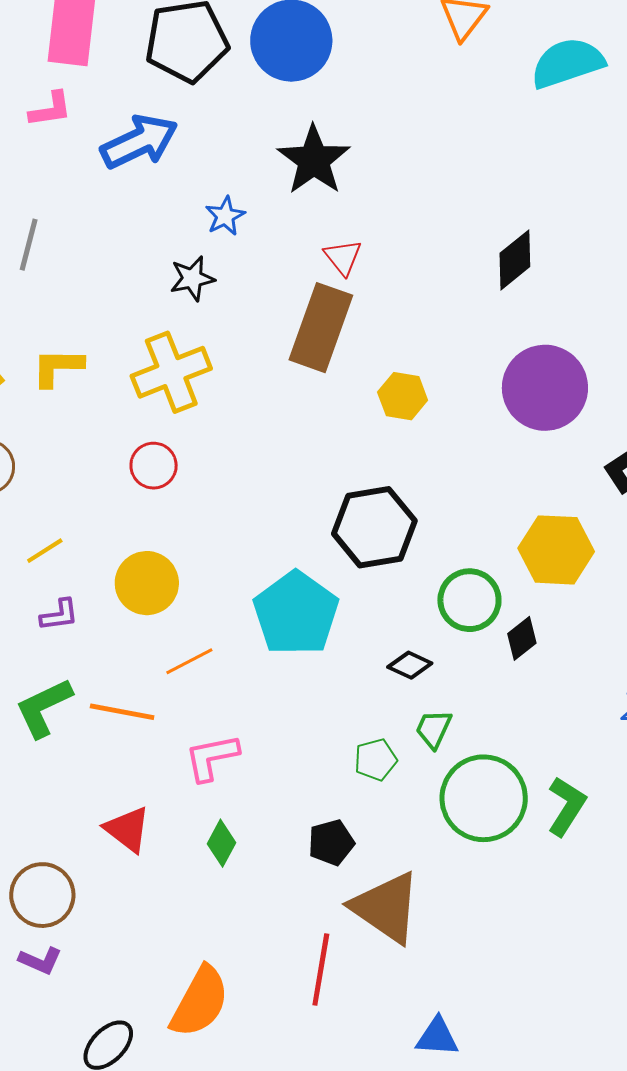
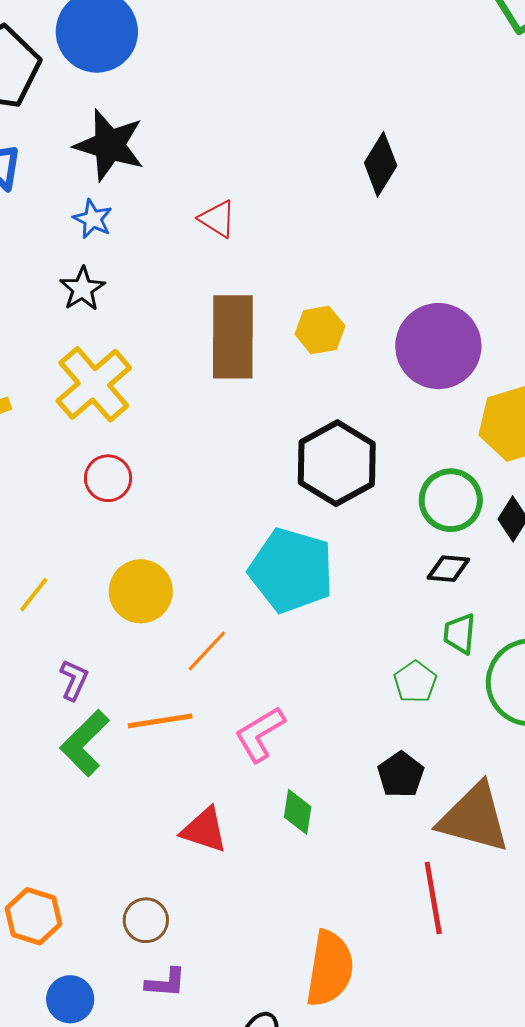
black star: (314, 160) -> (109, 145), moved
brown rectangle: (321, 328) -> (233, 337), moved
purple circle: (545, 388) -> (438, 346), moved
purple L-shape: (59, 615) -> (74, 680), moved, turned -39
black diamond: (410, 665) -> (448, 569), moved
brown circle: (42, 895) -> (146, 920), size x0.7

